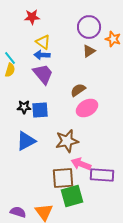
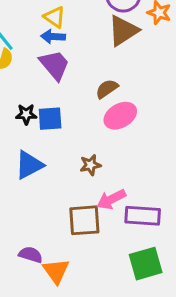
brown triangle: (89, 51) -> (123, 31), size x1.6
brown star: (67, 141) -> (90, 165), size x0.6
pink arrow: (81, 164) -> (111, 199), turned -48
green square: (72, 196) -> (146, 264), moved
purple semicircle: (18, 212) -> (31, 255), moved

